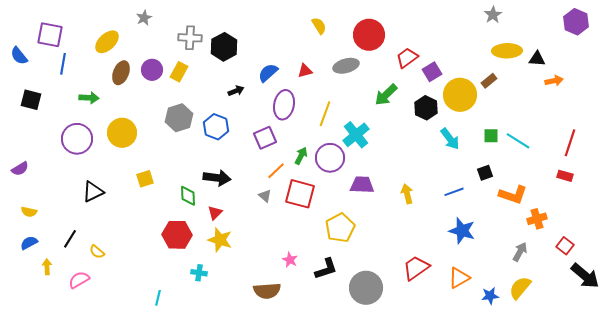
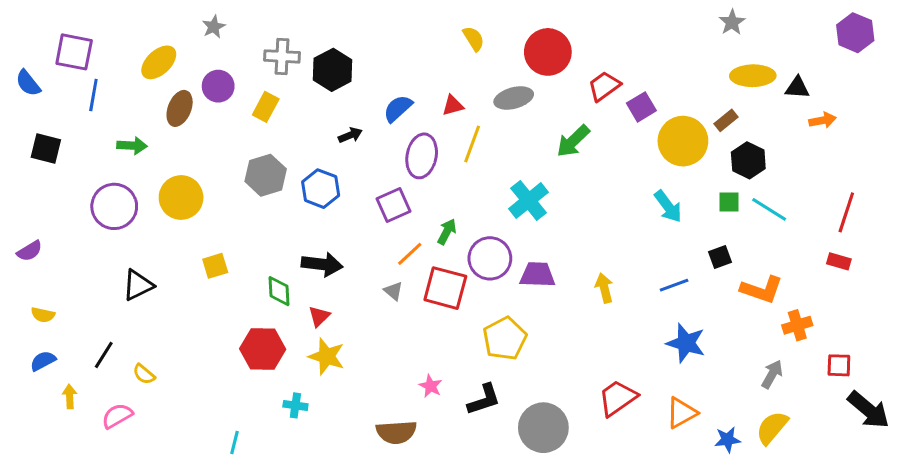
purple circle: (152, 70) -> (218, 86), moved
black hexagon: (426, 108) -> (748, 160), moved
yellow line: (325, 114) -> (472, 144), moved
purple circle: (330, 158) -> (490, 258), moved
red square: (565, 246) -> (839, 365), turned -36

